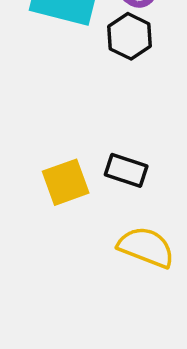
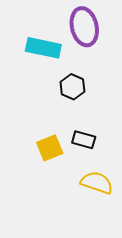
black hexagon: (129, 36) -> (72, 87), moved

